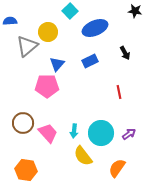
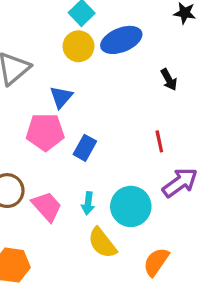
yellow circle: (48, 32) -> (78, 46), moved
blue rectangle: (90, 61) -> (85, 148), moved, turned -35
purple arrow: (129, 134) -> (180, 183), moved, size x1.6

